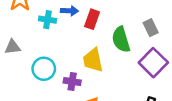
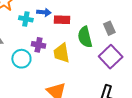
red rectangle: (92, 19) -> (62, 20), turned 70
purple cross: (72, 82) -> (38, 45), moved

